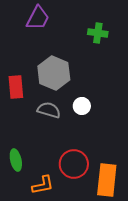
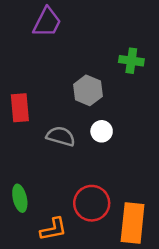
green cross: (98, 33) -> (131, 61), moved
gray hexagon: (54, 73) -> (88, 90), moved, size x0.7

